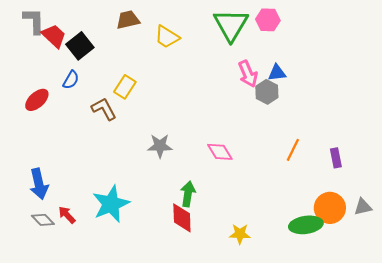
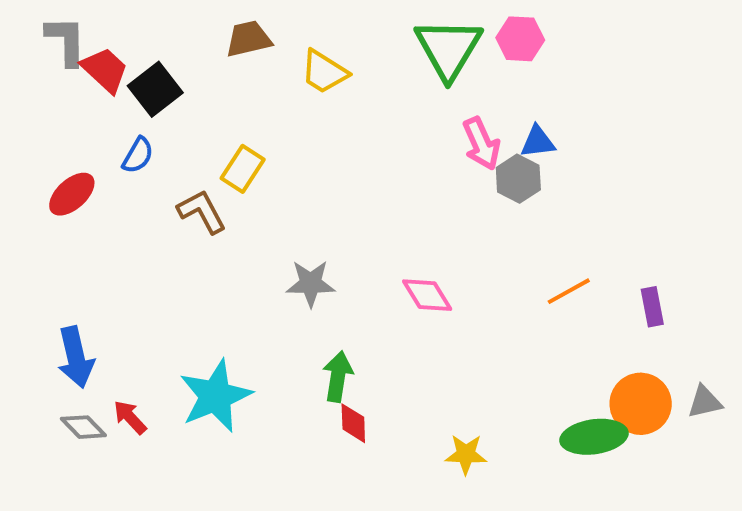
orange line: (293, 150) -> (569, 291), turned 35
green arrow: (188, 194) -> (338, 377), moved
red diamond: (182, 218) -> (353, 423), size x0.7

